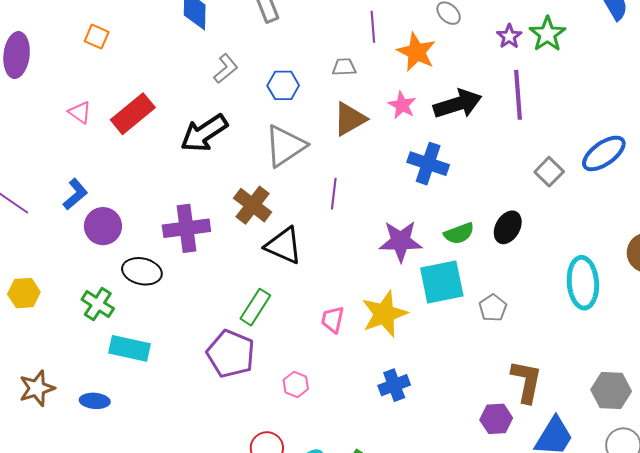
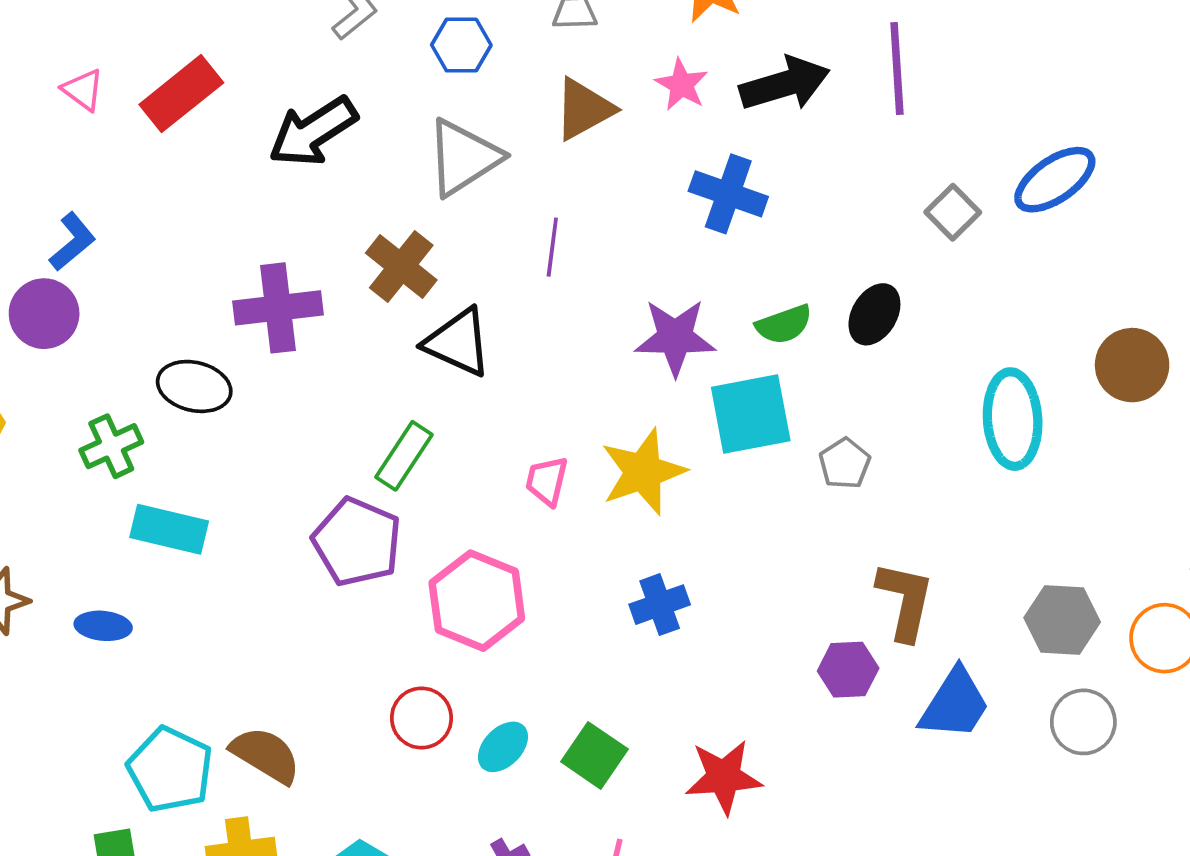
purple circle: (103, 226) -> (44, 314), moved
green cross: (98, 304) -> (111, 446), turned 32
pink hexagon: (296, 384) -> (477, 601), size x2.0

